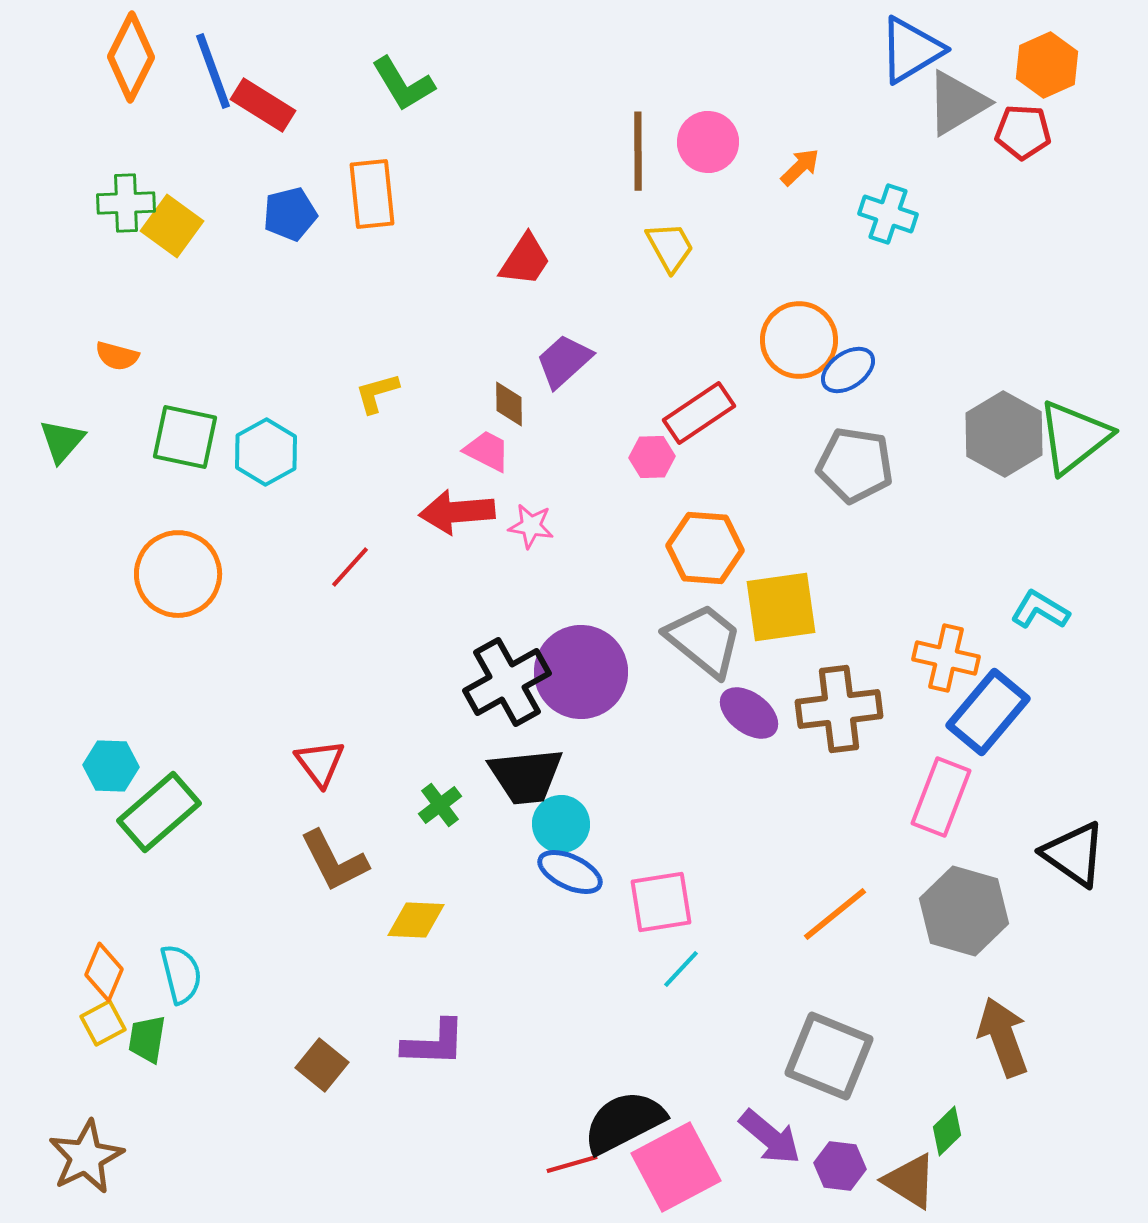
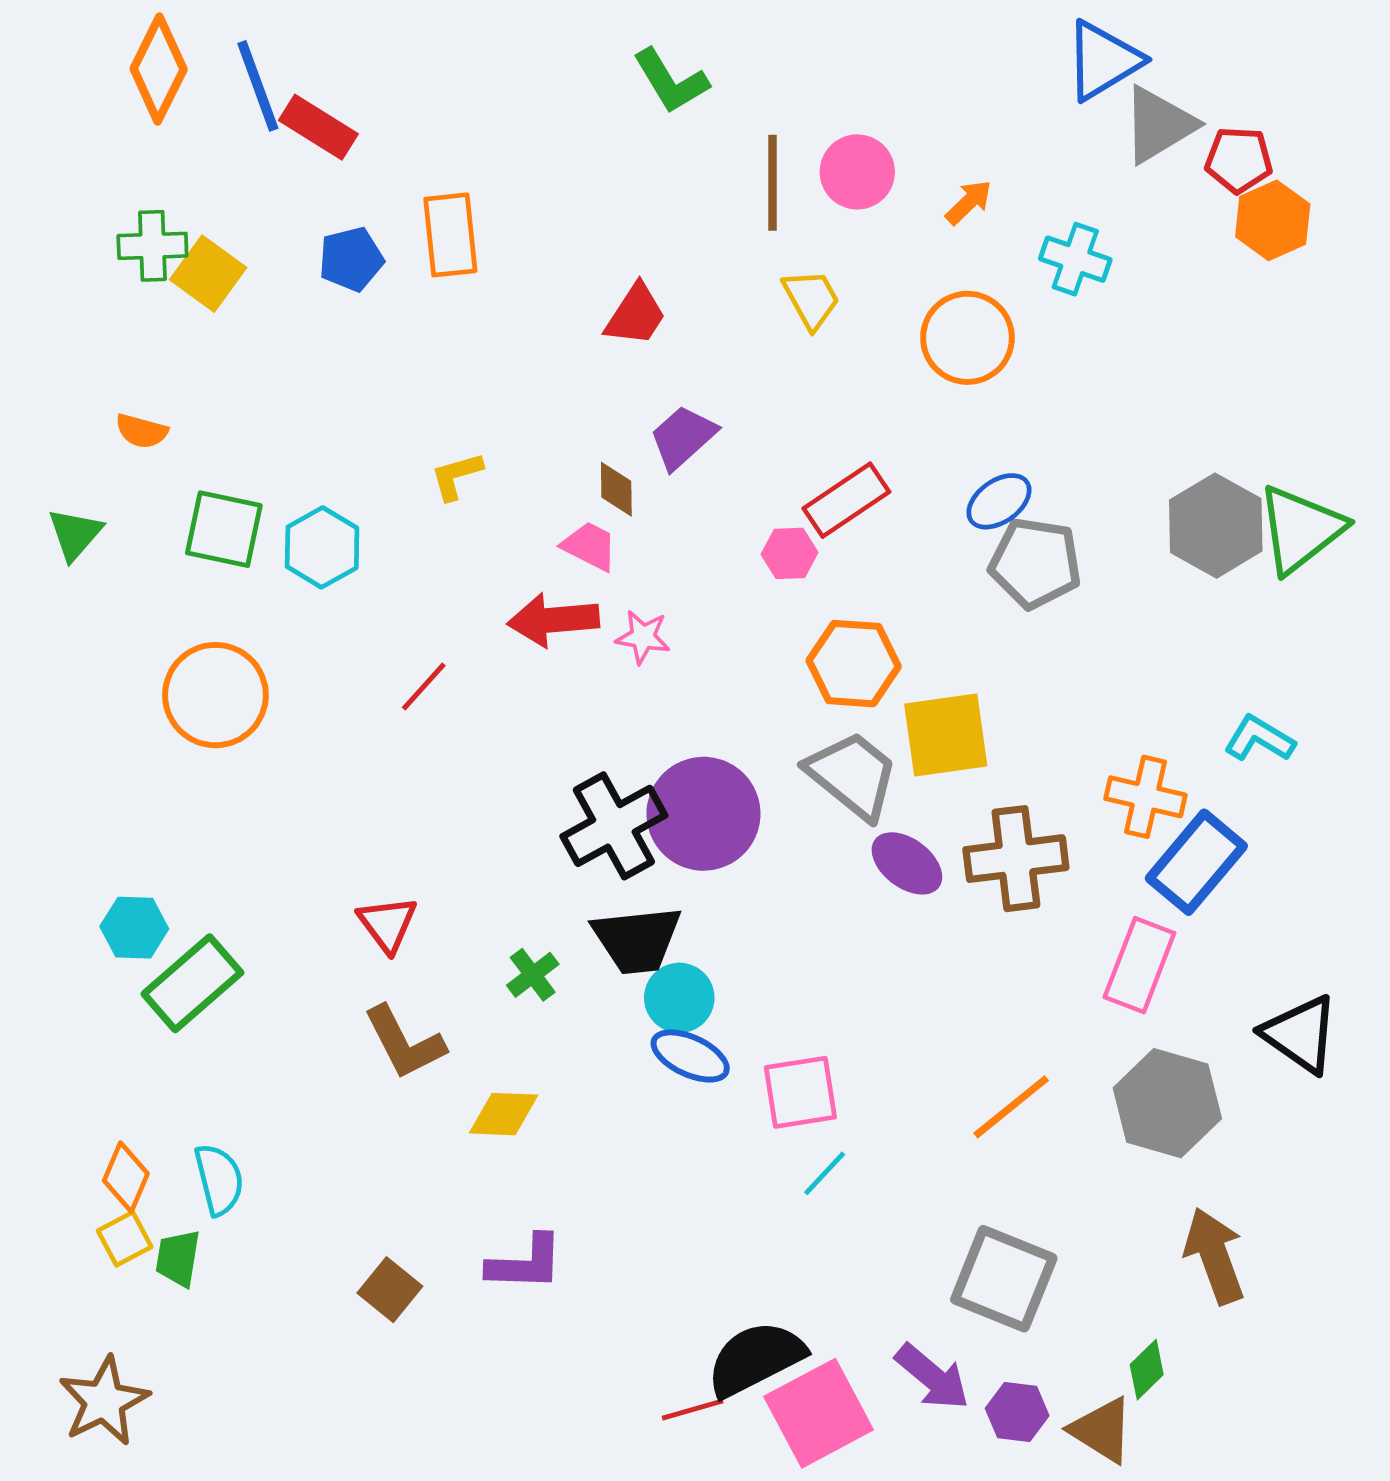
orange hexagon: (1047, 65) -> (1273, 220), moved
green L-shape: (403, 84) -> (671, 81), moved
orange circle: (799, 340) -> (967, 338), moved
blue ellipse: (848, 370) -> (999, 501), moved

